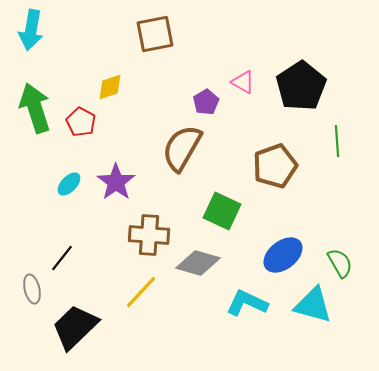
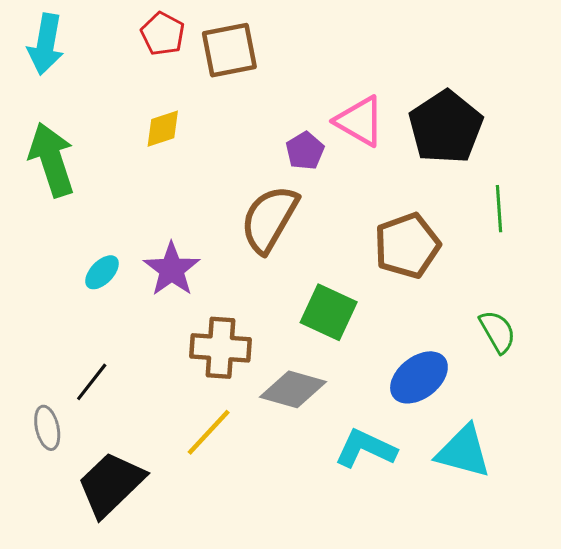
pink triangle: (243, 82) -> (360, 121), size x1.5
red pentagon: (81, 122) -> (163, 34), moved
green semicircle: (340, 263) -> (497, 332), moved

